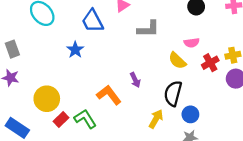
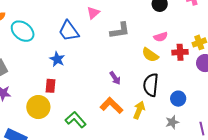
red cross: (210, 63) -> (180, 52), turned 35
orange L-shape: (109, 95) -> (112, 106), moved
blue circle: (190, 114) -> (178, 99), moved
red rectangle: (61, 119) -> (51, 86), moved, turned -32

